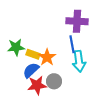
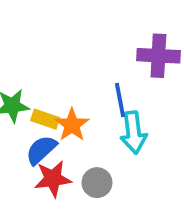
purple cross: (77, 21) -> (158, 56), moved
gray circle: (54, 81) -> (97, 183), moved

